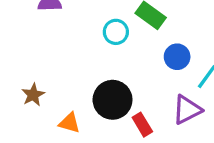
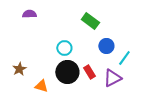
cyan circle: (116, 32) -> (64, 48), moved
red rectangle: (142, 125) -> (89, 72), moved

